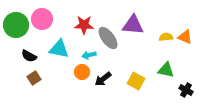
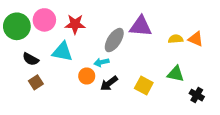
red star: (84, 25) -> (75, 24), moved
gray ellipse: (108, 38) -> (114, 40), turned 70
cyan arrow: (89, 55) -> (102, 62), moved

